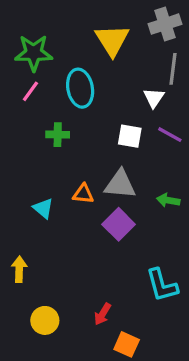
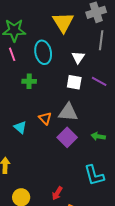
pink line: (30, 91) -> (12, 54), turned -56
white triangle: (154, 98) -> (78, 57), moved
orange triangle: (83, 194) -> (45, 118), turned 40
green arrow: (168, 200) -> (98, 136), moved

